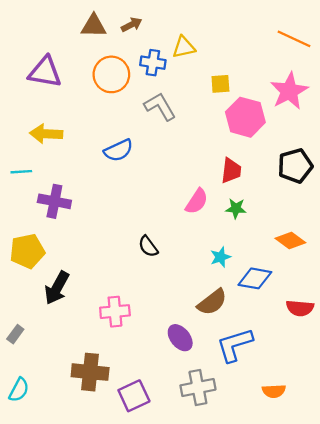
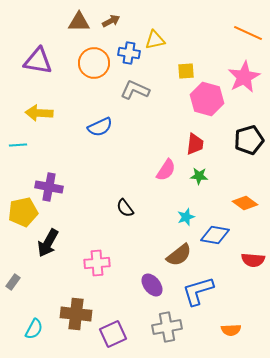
gray L-shape: (160, 106) -> (135, 90), turned -36
purple cross: (54, 201) -> (49, 187), moved
cyan semicircle: (19, 390) -> (34, 329), moved

